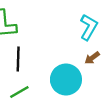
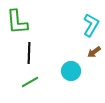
cyan circle: (66, 80) -> (71, 71), size x0.7

